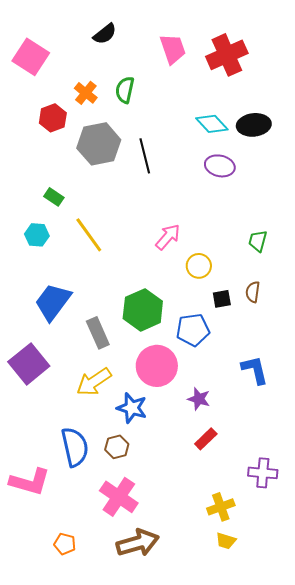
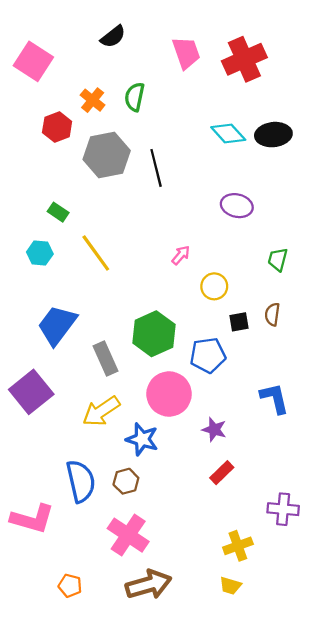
purple ellipse: (220, 166) -> (237, 206), moved
pink arrow: (168, 237) -> (181, 255), size x0.7
yellow trapezoid: (226, 541) -> (230, 586), moved

